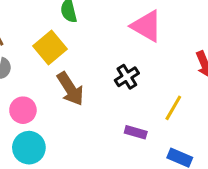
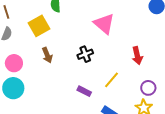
brown arrow: (70, 89) -> (47, 55), size x0.7

